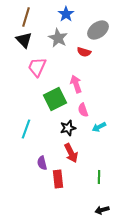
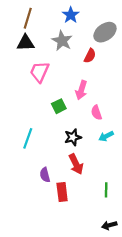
black triangle: (24, 40) -> (26, 43), turned -48
red semicircle: (84, 52) -> (90, 56), turned -80
pink arrow: (76, 84) -> (81, 90), turned -144
green square: (55, 99) -> (59, 106), size x0.6
pink semicircle: (83, 110) -> (96, 113), moved

